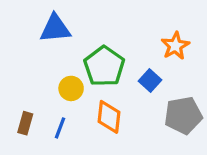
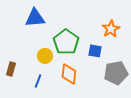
blue square: (150, 81) -> (95, 51), turned -32
brown rectangle: (25, 123) -> (11, 69), moved

